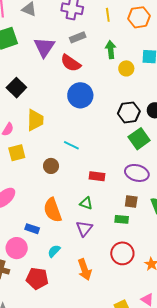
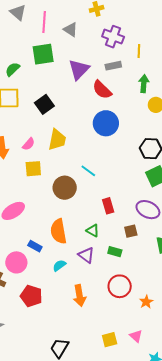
yellow line: (108, 15) -> (139, 51), moved
brown circle: (51, 166) -> (65, 188), size x1.5
red rectangle: (97, 176) -> (108, 206), turned 56
brown square: (131, 202) -> (131, 231), moved, turned -32
green rectangle: (122, 219) -> (115, 252), moved
purple triangle: (84, 228) -> (86, 255), turned -42
cyan semicircle: (54, 251) -> (59, 266), moved

